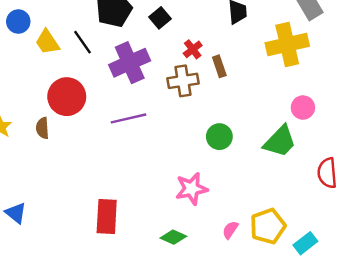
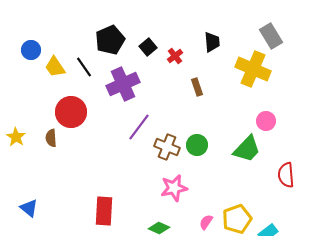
yellow cross: (287, 45) -> (253, 69), turned 36
red cross: (193, 49) -> (175, 56), moved
brown cross: (183, 81) -> (167, 147), moved, turned 30
purple line: (129, 118) -> (139, 127), moved, turned -40

